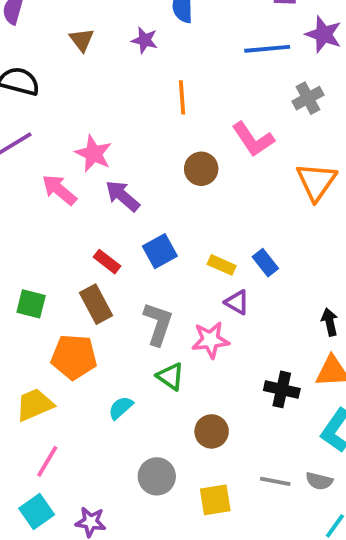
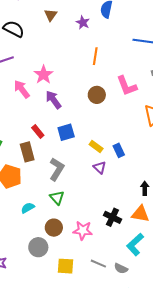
pink star: (210, 340) -> (83, 230), moved
brown circle: (212, 431) -> (54, 228), moved

